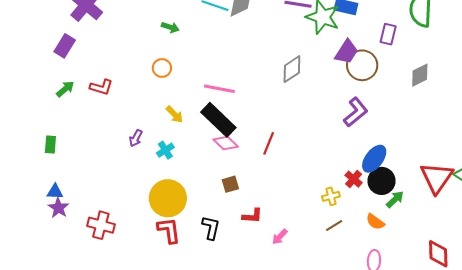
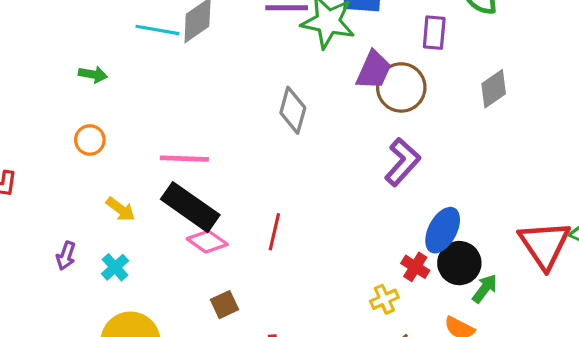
gray diamond: (292, 69) -> (293, 110), turned -32

